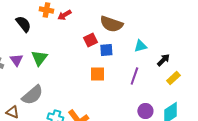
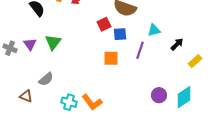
purple line: (134, 76) -> (140, 50), moved
yellow rectangle: (173, 78) -> (195, 61), moved
gray semicircle: (32, 95) -> (46, 79), size x0.7

